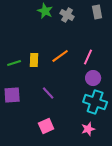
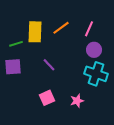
yellow rectangle: (34, 60) -> (35, 32), size x1.5
green line: (14, 63) -> (16, 44), moved
pink star: (88, 129) -> (77, 101), moved

